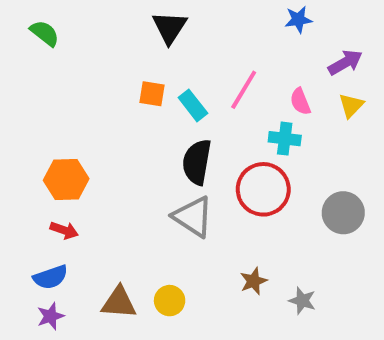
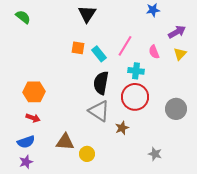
cyan cross: (285, 139) -> (136, 71), moved
brown star: (253, 281) -> (122, 128), moved
brown triangle: (119, 303) -> (65, 142), moved

